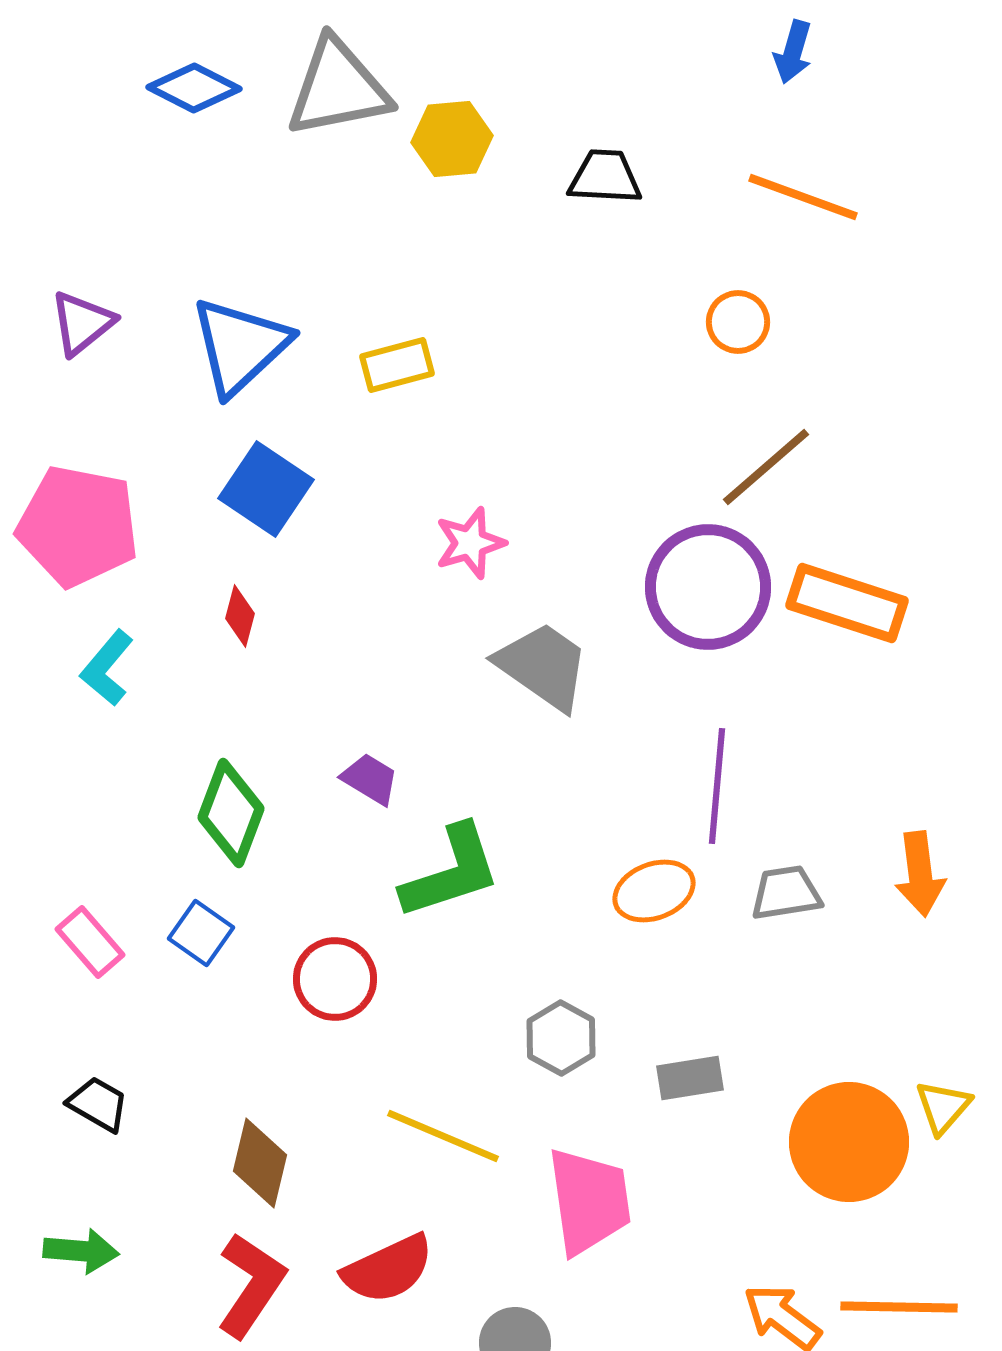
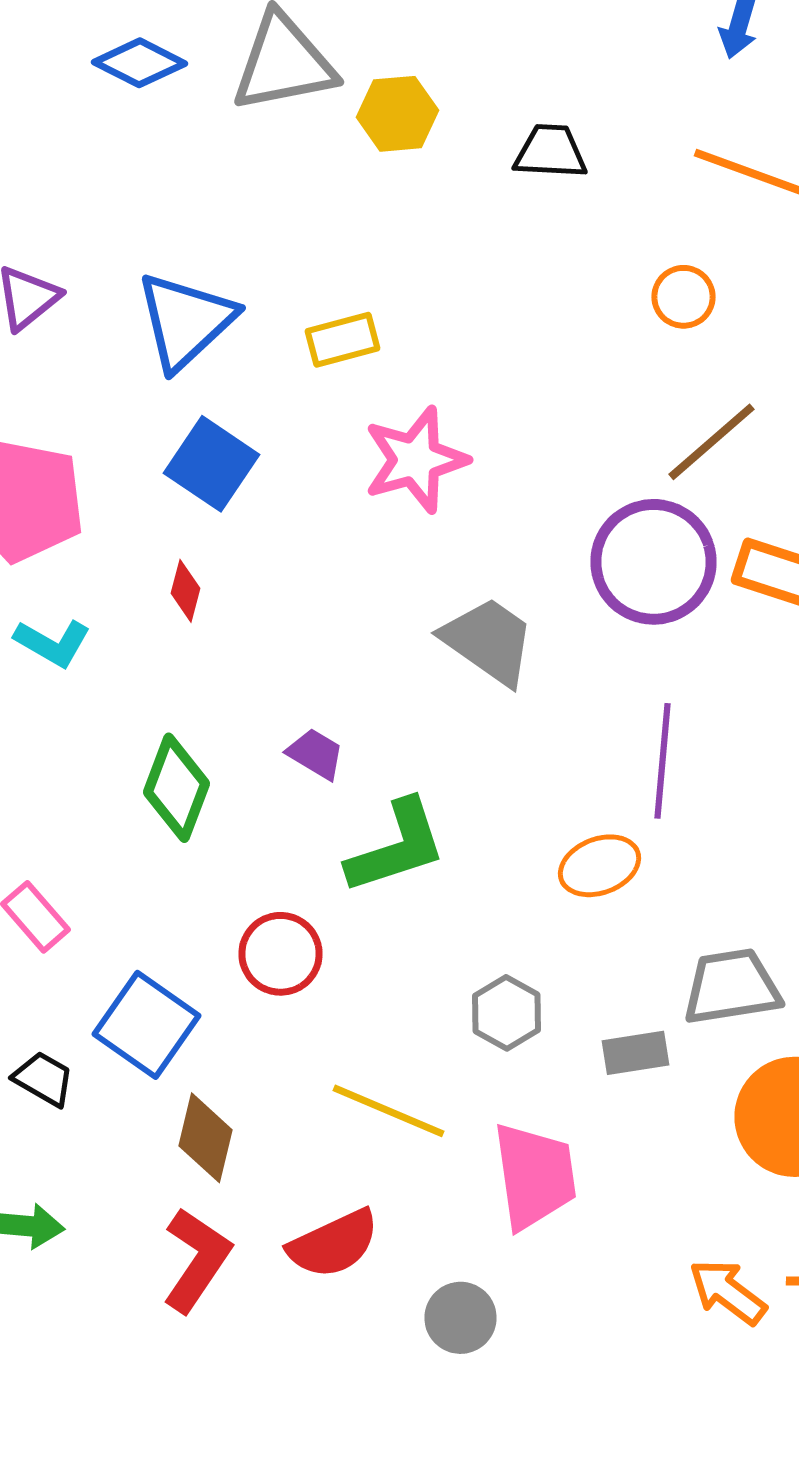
pink star: (470, 543) -> (416, 460), moved, size x1.5
cyan L-shape: (107, 668) -> (52, 643), turned -100
gray trapezoid: (786, 893) -> (732, 987), moved, size x1.4
blue square: (201, 933) -> (146, 1025), moved, size x1.6

